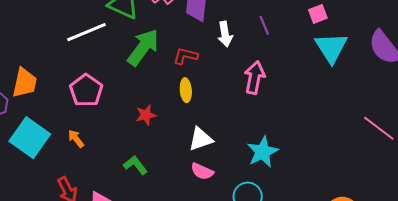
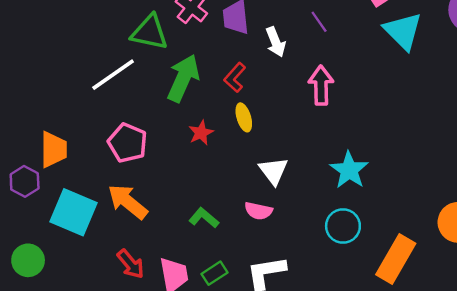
red L-shape: (185, 56) -> (235, 77), turned -50
red star: (146, 115) -> (201, 133), moved
orange arrow: (76, 139) -> (128, 202), size x1.8
white triangle: (201, 139) -> (273, 171), turned -36
pink semicircle: (202, 171) -> (258, 211), moved

